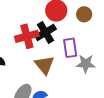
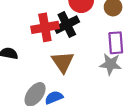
purple rectangle: (70, 48) -> (116, 43), moved

